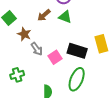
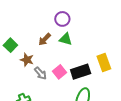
black rectangle: (77, 51) -> (81, 72), turned -30
pink square: (55, 57) -> (60, 72), moved

